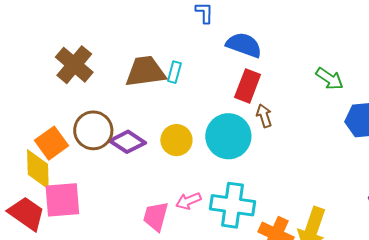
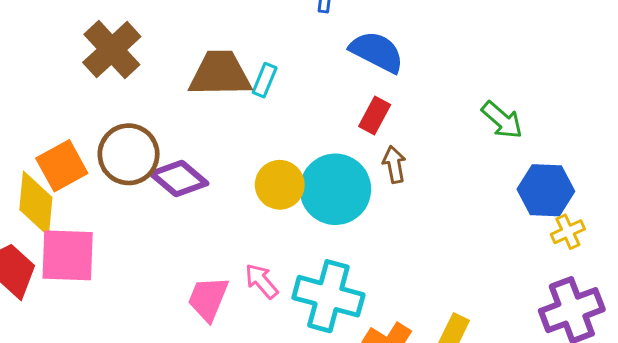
red rectangle: (248, 86) -> (375, 116), size x0.7
yellow circle: (176, 140) -> (280, 185), moved
pink arrow: (188, 201) -> (261, 281), turned 65

